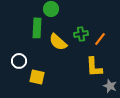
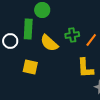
white circle: (19, 61) -> (10, 41), moved
yellow square: (37, 77) -> (30, 67), moved

